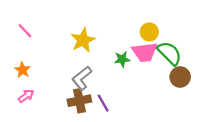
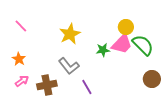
pink trapezoid: (145, 52) -> (122, 44), turned -40
brown circle: (180, 77) -> (152, 79), moved
gray L-shape: (82, 78) -> (69, 66), turned -90
brown cross: (79, 101) -> (47, 85), moved

